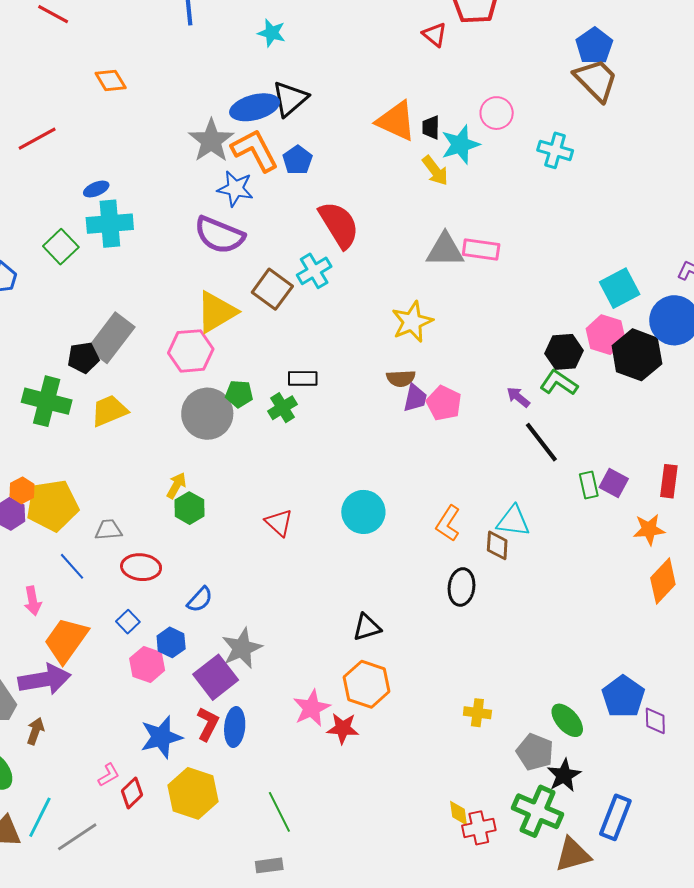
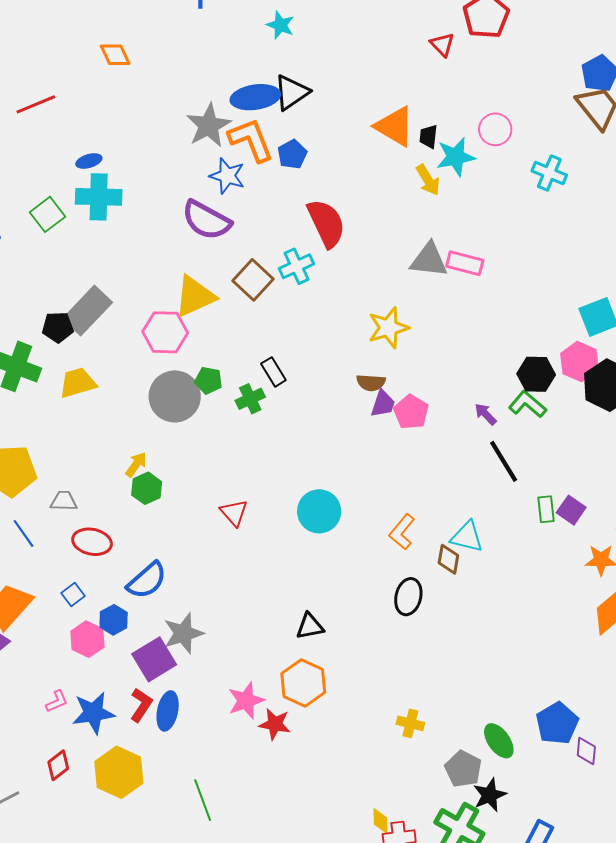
black rectangle: (303, 378) -> (273, 372), turned 52
blue semicircle: (200, 599) -> (147, 580), size x1.5
pink L-shape: (109, 775) -> (57, 701), moved

